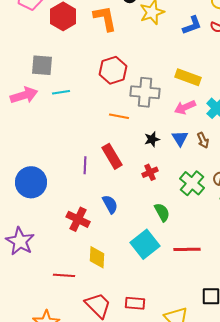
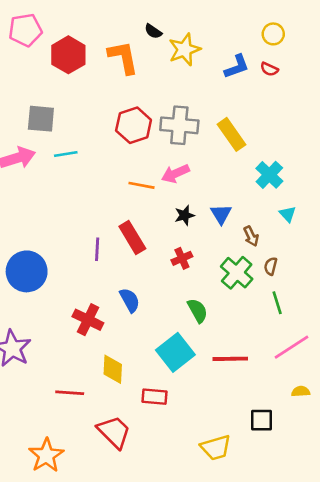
yellow rectangle: (188, 77) -> (231, 134), turned 35
gray cross: (145, 92) -> (179, 125), moved
pink arrow: (185, 107) -> (175, 174), moved
brown arrow: (203, 140) -> (251, 236), moved
red rectangle: (135, 303) -> (154, 397), moved

